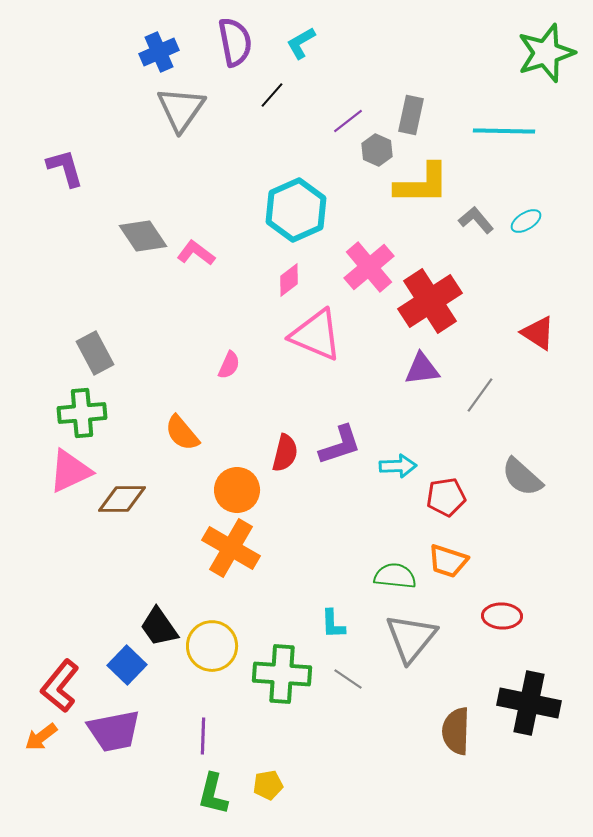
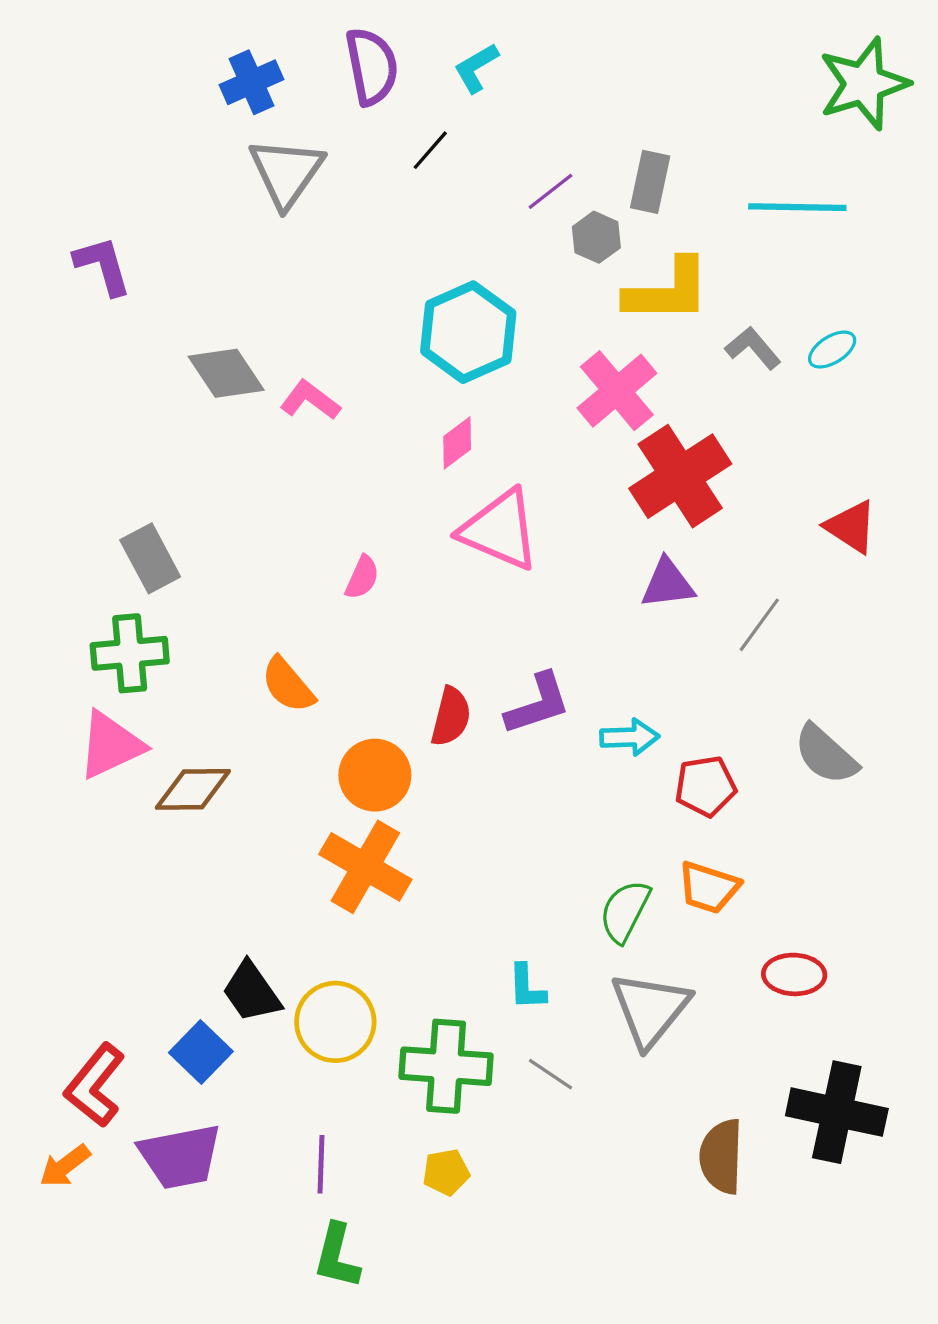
pink cross: (369, 267) -> (617, 391), moved
green semicircle: (395, 576) -> (625, 911), turned -69
yellow pentagon: (268, 785) -> (446, 1172), moved

